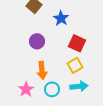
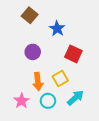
yellow square: (75, 65) -> (60, 78), moved
cyan arrow: (79, 86) -> (75, 98), turned -36

